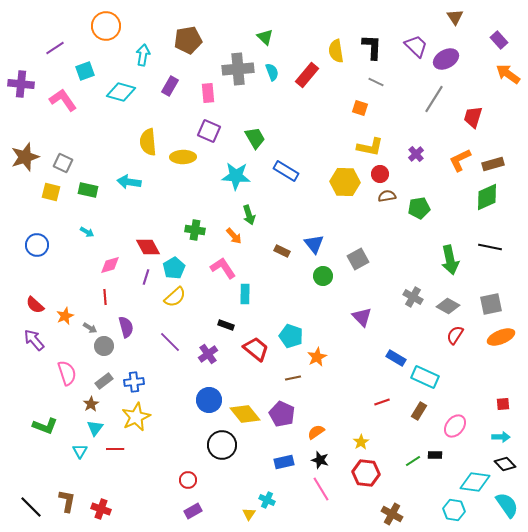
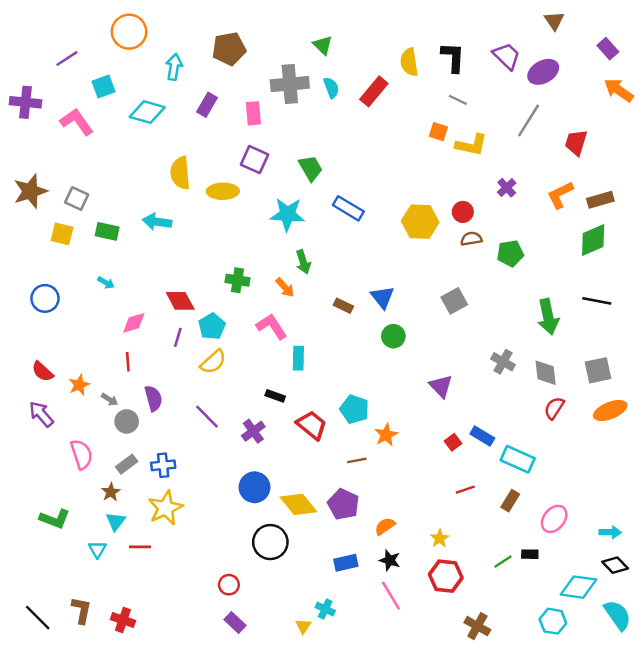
yellow L-shape: (370, 147) -> (471, 145), moved
gray square: (358, 259) -> (454, 301), moved
gray diamond: (448, 306) -> (546, 373), turned 55
red square: (503, 404) -> (453, 442), moved, turned -32
purple rectangle: (193, 511) -> (235, 622), turned 72

